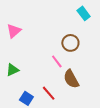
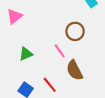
green triangle: (12, 70) -> (26, 54), moved

